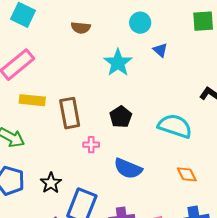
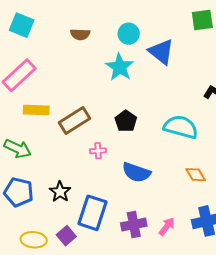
cyan circle: (140, 23) -> (129, 34), moved
blue triangle: (160, 50) -> (161, 52), size x1.8
brown rectangle: (70, 113) -> (75, 120), turned 72

